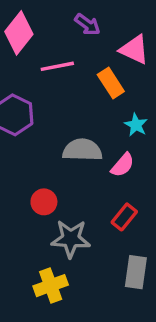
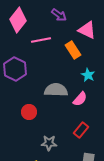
red circle: (44, 202) -> (29, 112), moved
gray star: (71, 239) -> (49, 143), size x0.7

